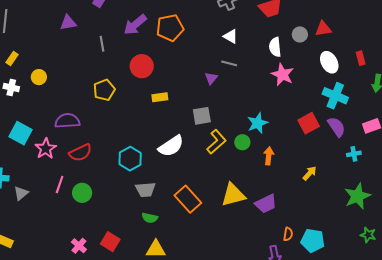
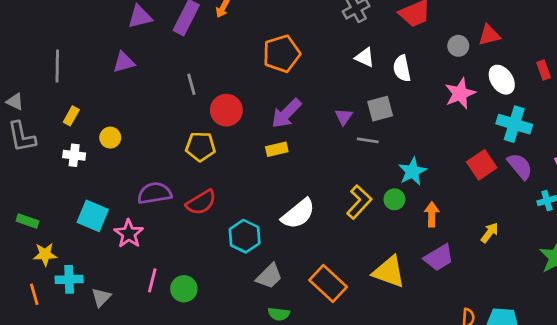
purple triangle: (68, 23) -> (124, 62), moved
purple arrow: (135, 25) -> (286, 113), moved
white semicircle: (275, 47) -> (402, 68), moved
gray line: (229, 63) -> (368, 140), moved
red circle: (142, 66) -> (226, 110), moved
pink star: (282, 75) -> (460, 93), moved, turned 30
yellow pentagon: (104, 90) -> (200, 147), turned 30
gray square: (202, 116) -> (380, 109), moved
red semicircle: (80, 153) -> (201, 202), moved
gray trapezoid: (145, 190) -> (269, 276), turned -35
yellow triangle: (233, 195) -> (389, 272), turned 40
purple trapezoid: (266, 204) -> (439, 258), moved

